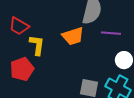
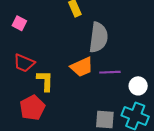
purple line: (111, 33) -> (110, 72), moved

